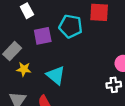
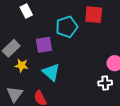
cyan pentagon: (71, 26) -> (67, 27), turned -30
purple square: (43, 36) -> (44, 45), moved

